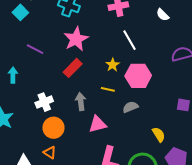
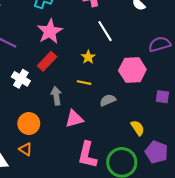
pink hexagon: (138, 76) -> (132, 70), moved
white cross: (44, 102) -> (21, 79), moved, turned -36

